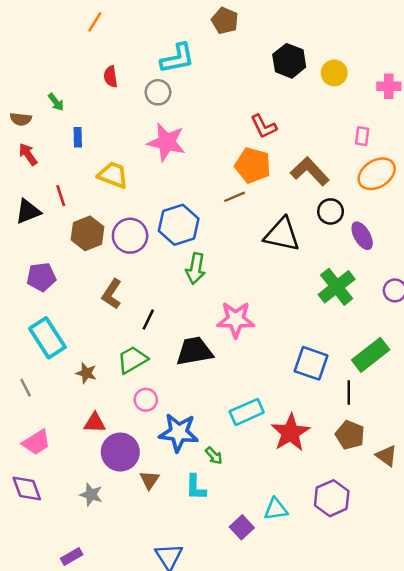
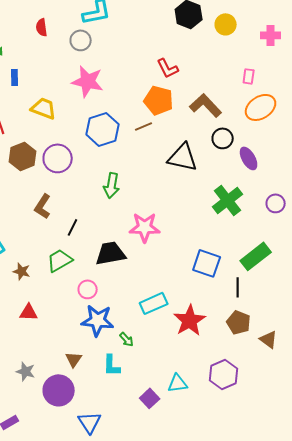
blue hexagon: (179, 225) -> (103, 129), moved
pink circle: (146, 400) -> (88, 289), moved
purple circle: (120, 452) -> (59, 390), moved

